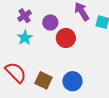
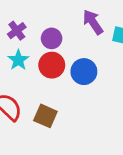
red circle: (66, 38) -> (52, 65), moved
blue circle: (72, 81) -> (84, 72), moved

